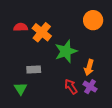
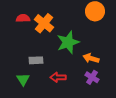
orange arrow: (89, 67) -> (91, 58), turned 91
red arrow: (71, 87) -> (58, 77), moved, turned -56

